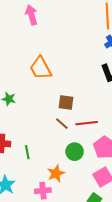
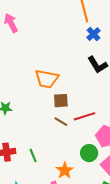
orange trapezoid: (41, 68) -> (47, 79), moved, turned -40
green circle: (75, 152) -> (89, 153), moved

